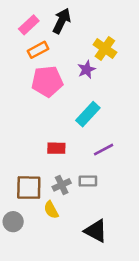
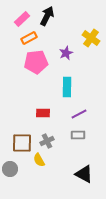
yellow cross: (105, 49) -> (91, 38), moved
cyan rectangle: (88, 114) -> (67, 87), turned -42
gray rectangle: (88, 181) -> (78, 135), moved
black triangle: (96, 231) -> (84, 174), moved

